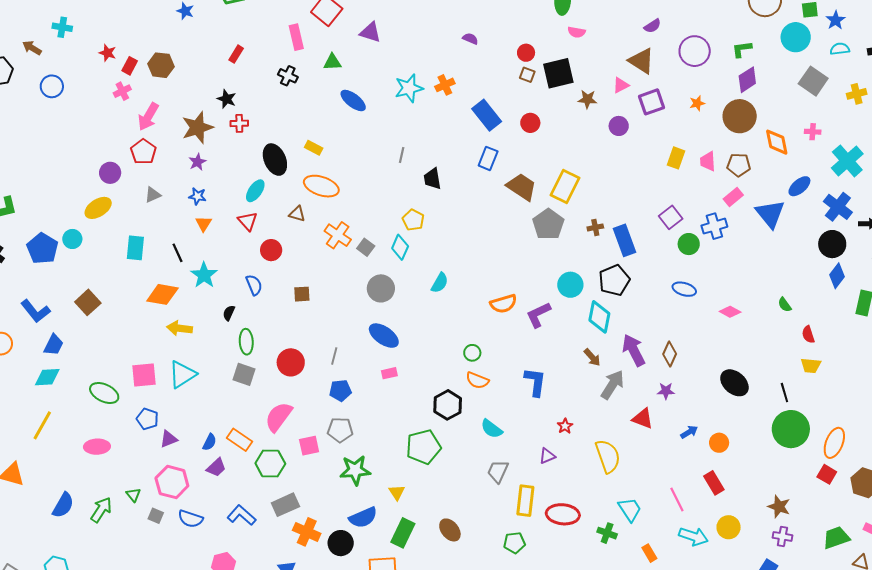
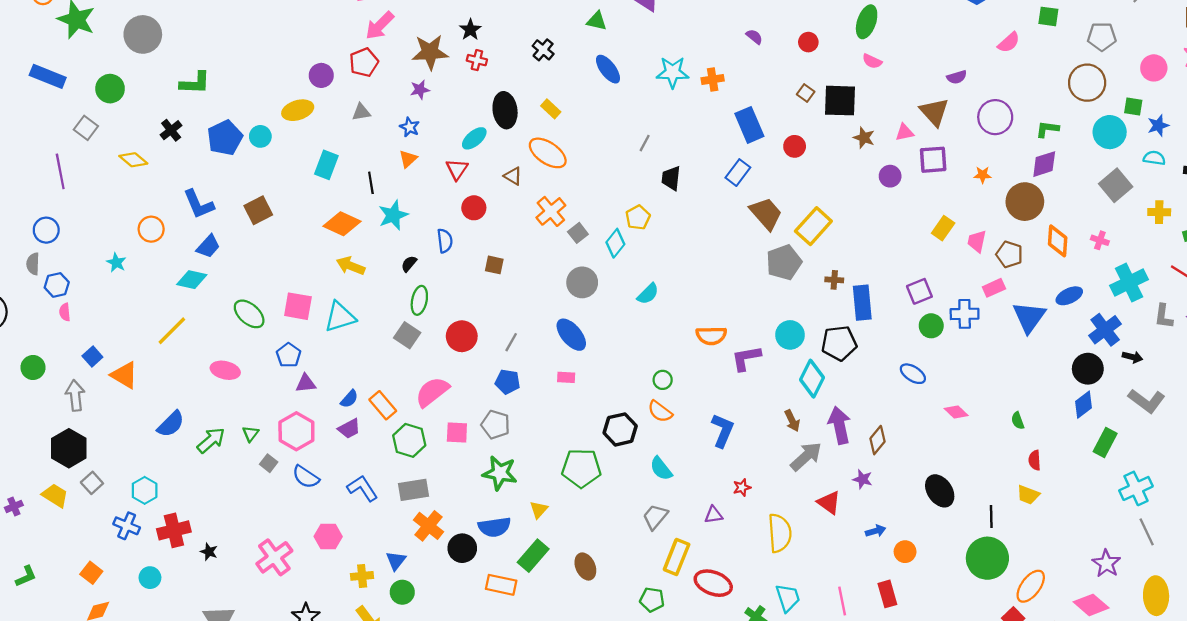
red circle: (526, 53) -> (808, 42), moved
black cross: (288, 76) -> (543, 50), moved

